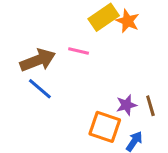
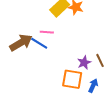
blue line: (40, 89) -> (39, 43), moved

